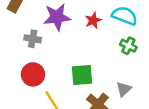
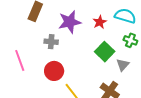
green square: (82, 75) -> (105, 52), moved, turned -36
gray triangle: (124, 89) -> (123, 65), moved

